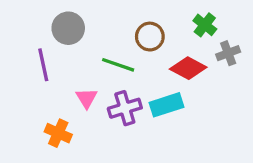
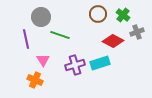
brown circle: (150, 37) -> (98, 14), moved
green line: (118, 65) -> (60, 35), moved
pink triangle: (87, 98) -> (43, 60), moved

